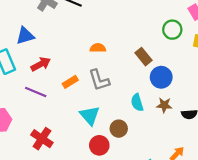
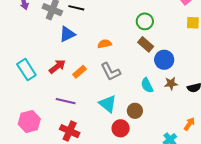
green circle: (172, 30) -> (145, 21), moved
blue triangle: (25, 36) -> (67, 34), moved
orange rectangle: (70, 82) -> (80, 72), moved
purple line: (36, 92) -> (66, 101), moved

